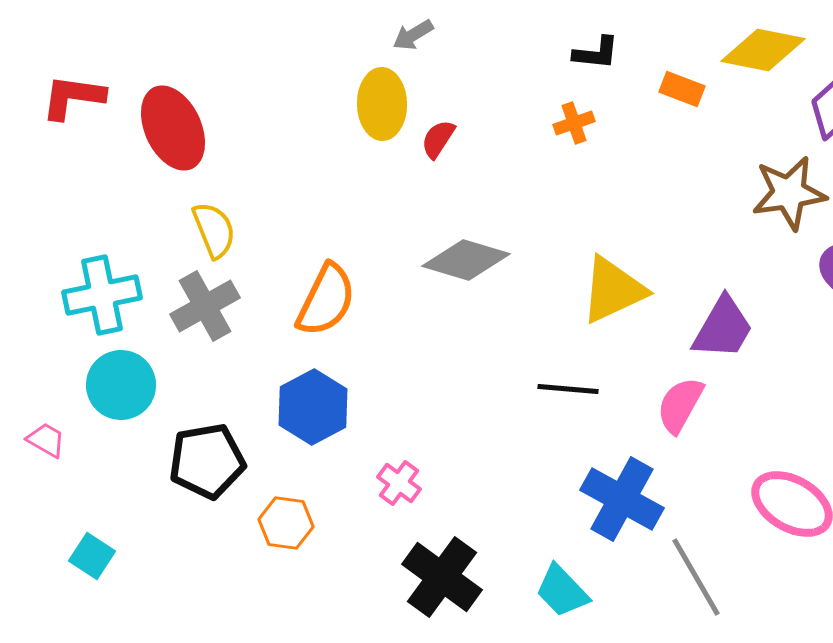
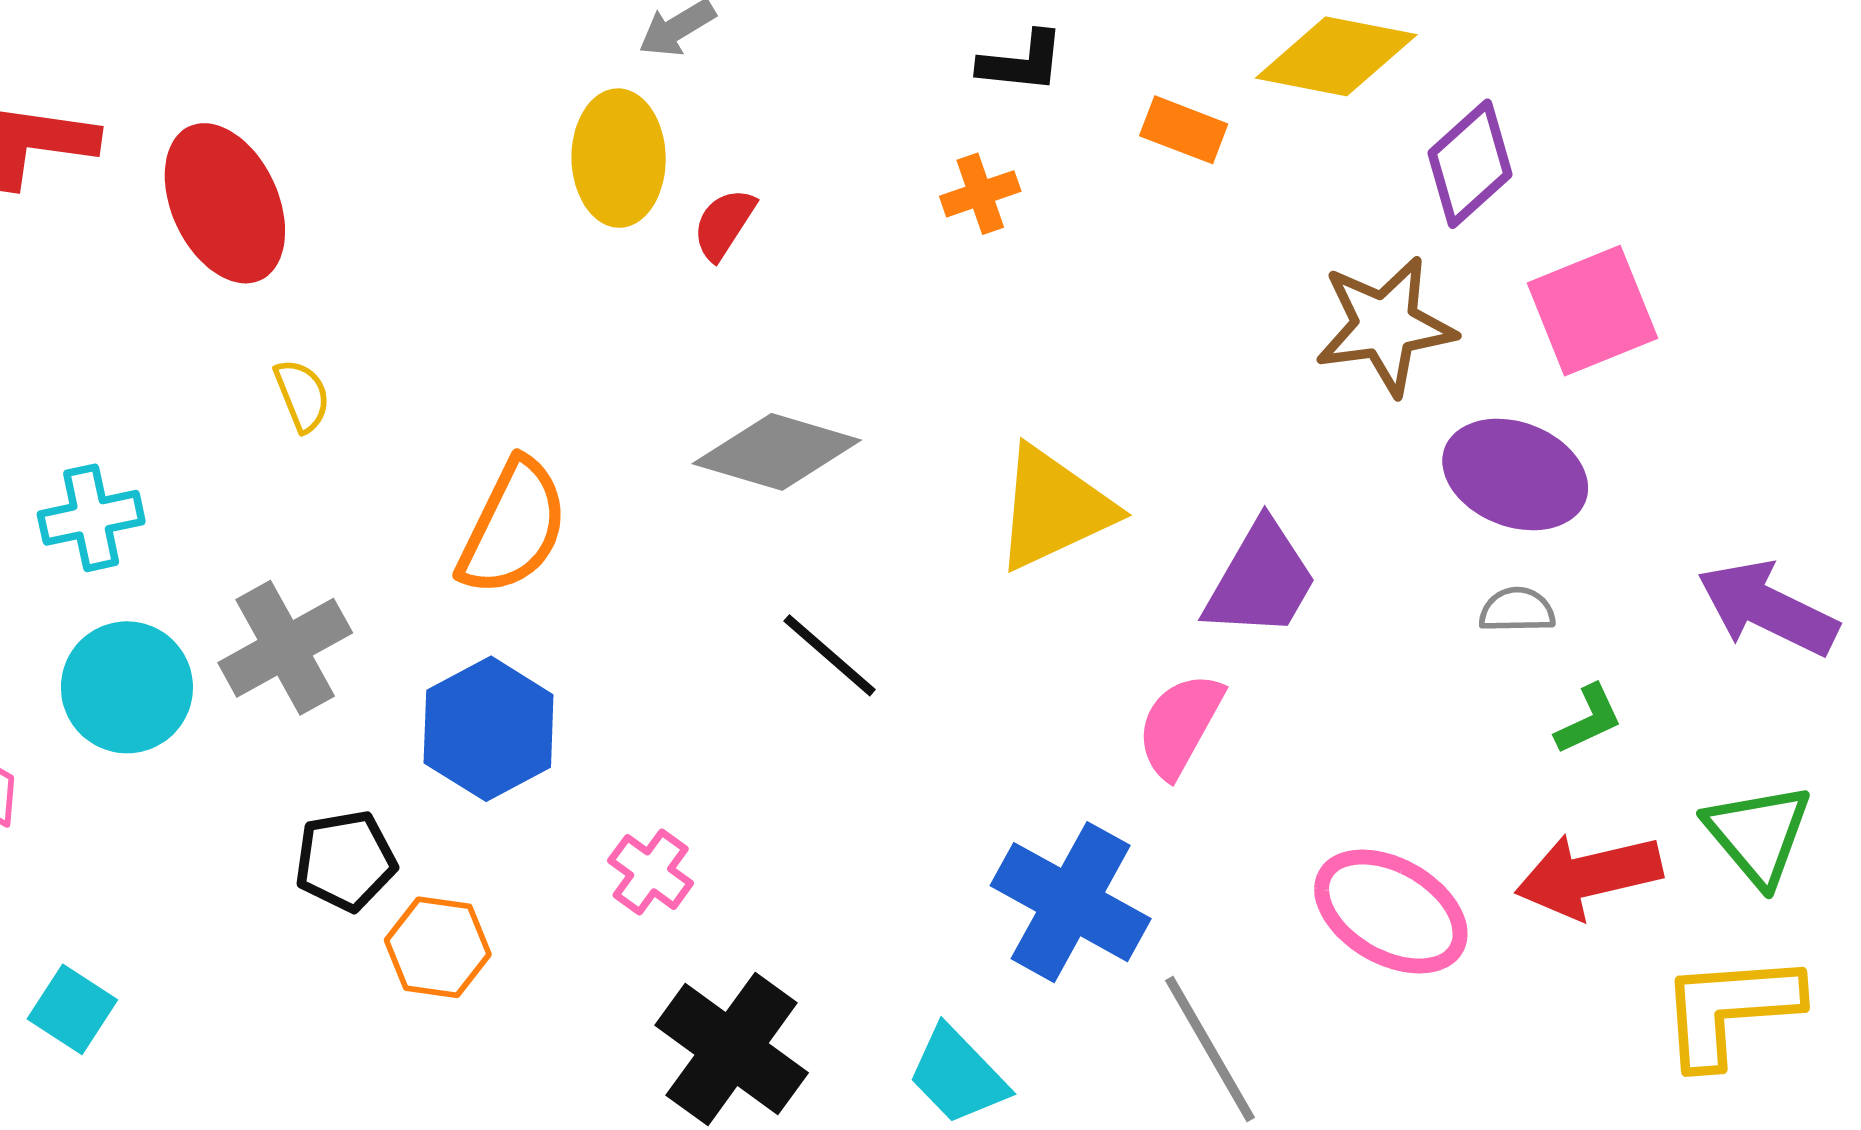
yellow semicircle: (214, 230) -> (302, 395), size x0.7
cyan cross: (102, 295) -> (91, 518), size x0.7
gray cross: (205, 306) -> (285, 648), moved
black line: (568, 389) -> (830, 655), moved, turned 36
black pentagon: (207, 461) -> (345, 861), moved, size x0.7

